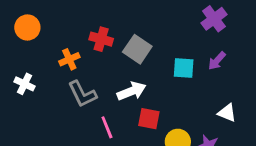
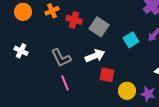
orange cross: (69, 59) -> (52, 11), moved
cyan square: (184, 68) -> (131, 40), turned -35
pink line: (107, 127) -> (65, 83), moved

